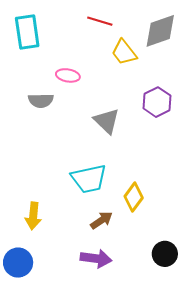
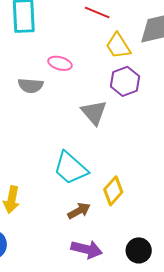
purple hexagon: (157, 102) -> (125, 81), moved
cyan trapezoid: (89, 179) -> (71, 168), turned 48
purple arrow: (96, 259) -> (87, 249), moved

